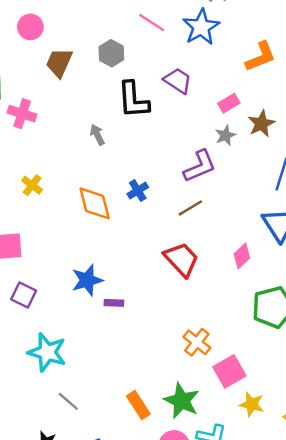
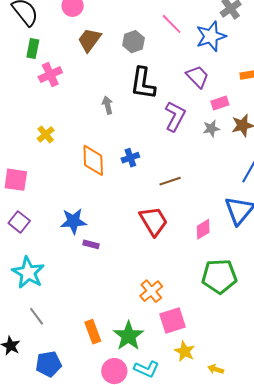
purple trapezoid: (178, 81) -> (197, 77), moved
pink cross: (22, 114) -> (50, 75), turned 35
purple L-shape: (200, 166) -> (175, 116), moved, turned -52

